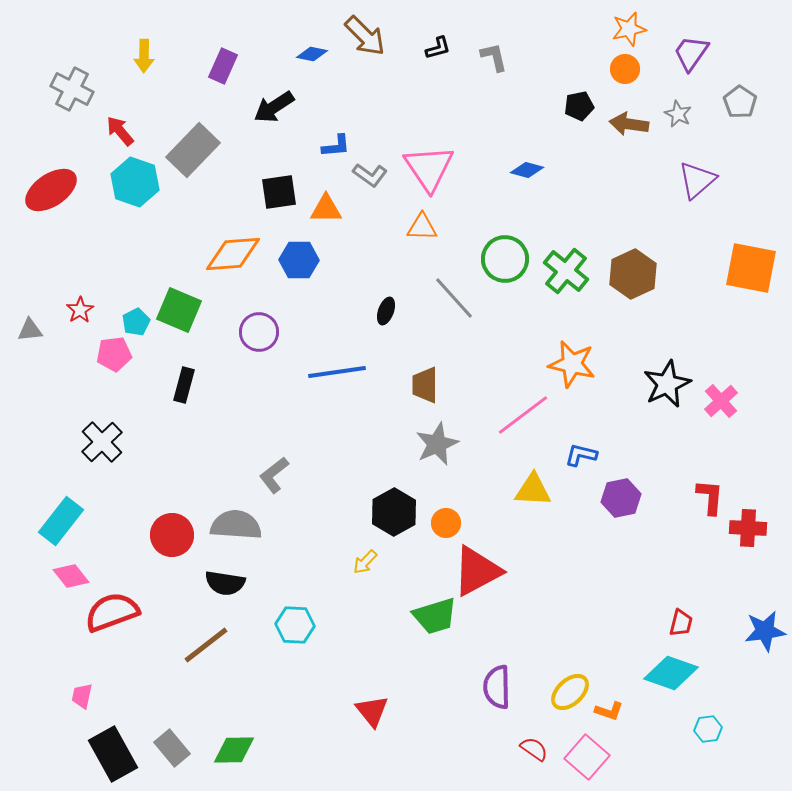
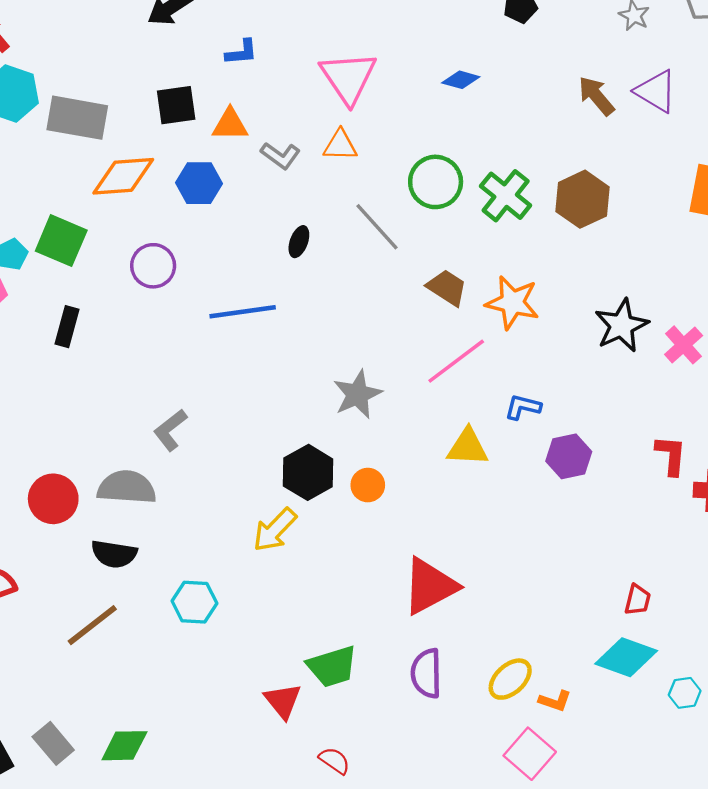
brown arrow: (629, 124) -> (596, 96), moved, turned 42
gray rectangle: (193, 150) -> (77, 118), moved, turned 56
gray L-shape: (370, 175) -> (281, 156), moved
purple triangle: (697, 180) -> (656, 91), turned -48
brown trapezoid: (425, 385) -> (447, 288), moved, turned 123
yellow arrow: (365, 562) -> (275, 530), size x1.6
red triangle: (477, 571) -> (430, 586), moved
green trapezoid: (435, 616) -> (332, 666), moved
cyan hexagon: (708, 729) -> (685, 693), moved
red semicircle: (534, 749) -> (334, 761), moved

